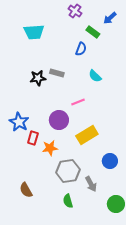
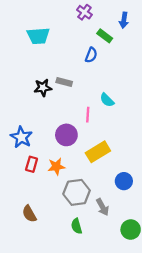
blue arrow: (110, 18) -> (124, 20), turned -40
cyan semicircle: (95, 76) -> (107, 100), moved
pink line: (78, 102) -> (88, 115), turned -64
red rectangle: (33, 138) -> (32, 164), moved

